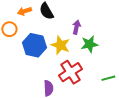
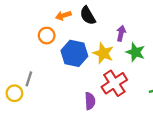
green star: (89, 44) -> (135, 52), turned 30

